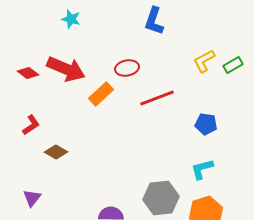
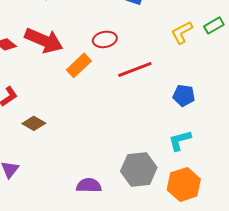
green rectangle: (233, 65) -> (214, 25), moved

